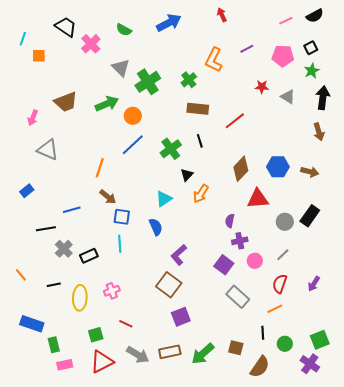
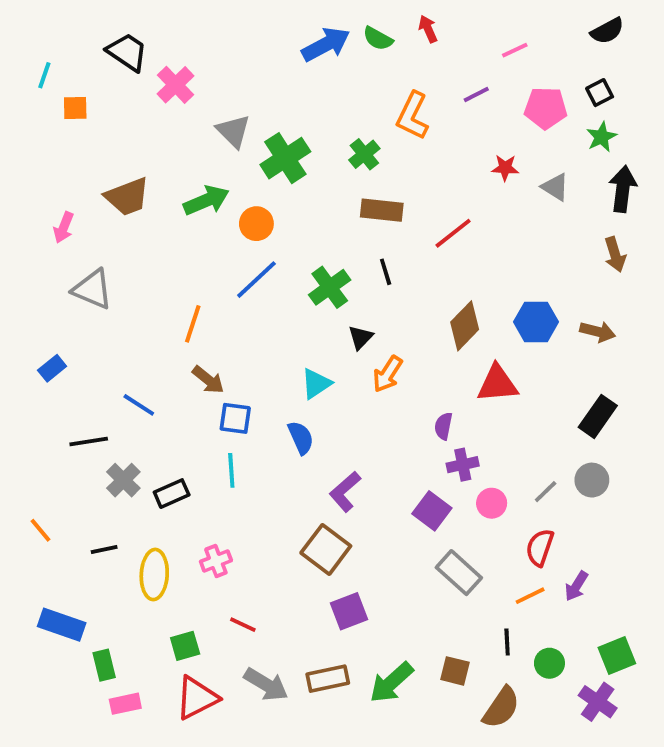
pink line: (286, 21) -> (515, 50), moved
green semicircle: (124, 30) -> (378, 39), moved
blue line: (72, 210) -> (139, 405), turned 48
gray circle: (285, 222) -> (592, 480), moved
purple arrow: (314, 284) -> (576, 586), moved

